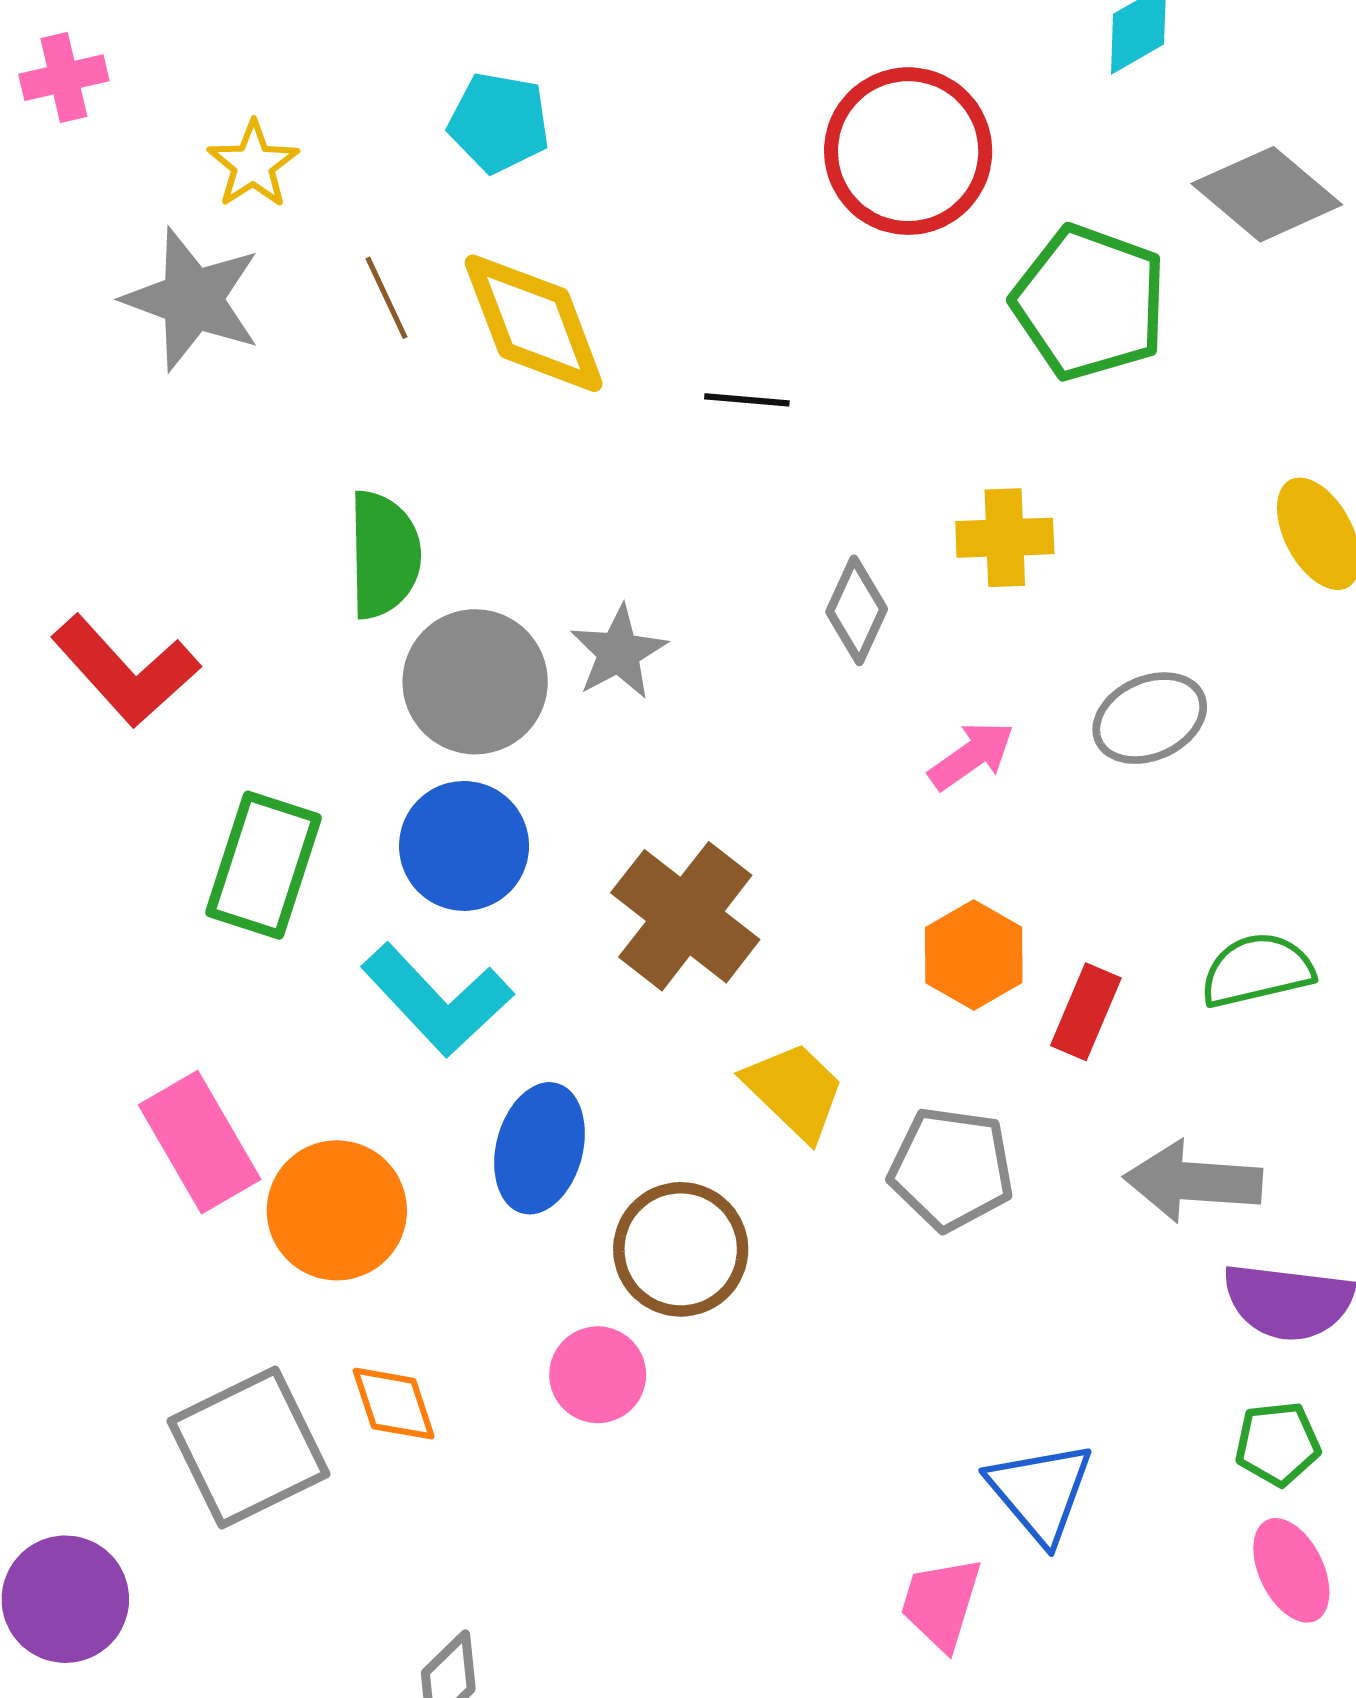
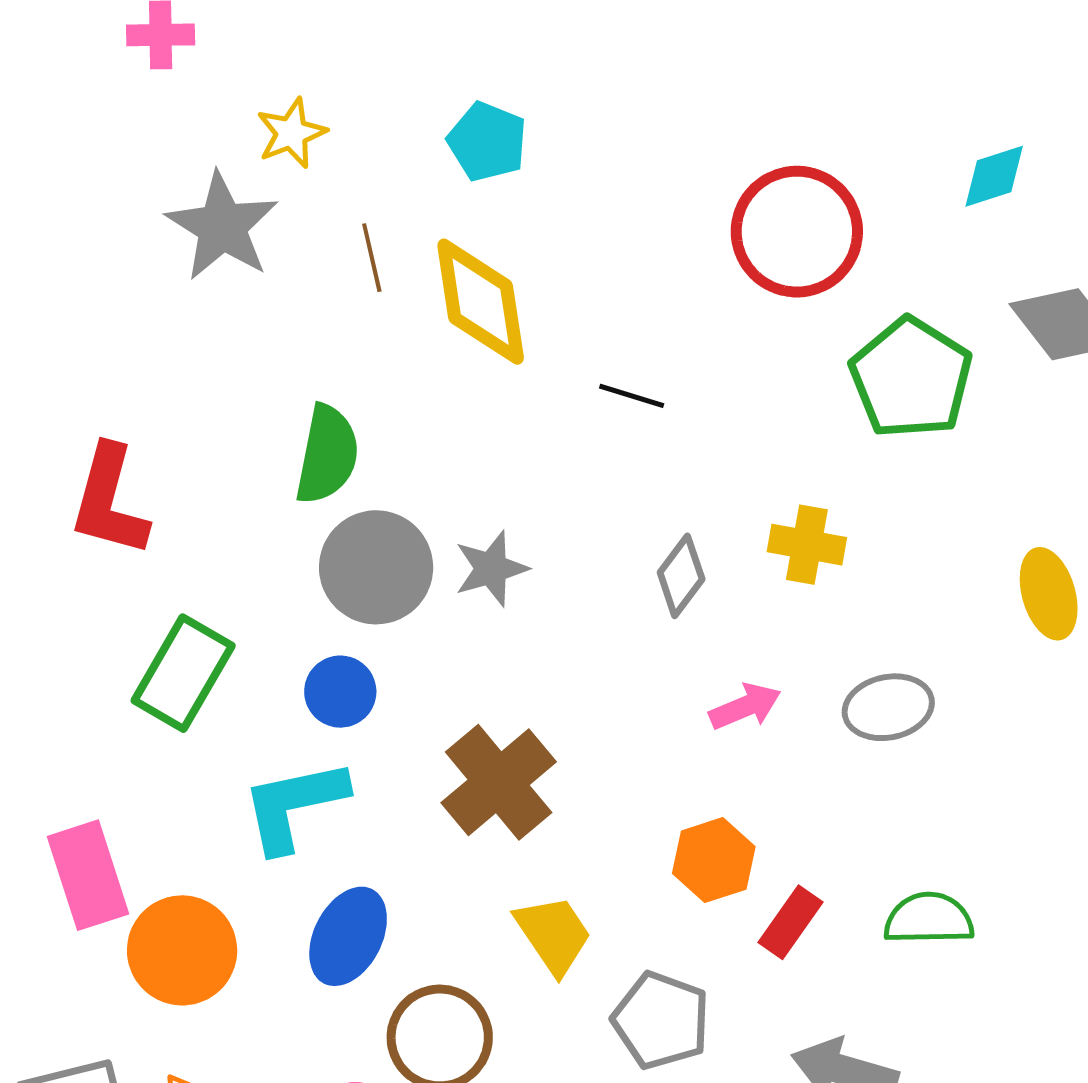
red L-shape: (125, 671) -> (109, 501), turned 45
blue circle: (464, 846) -> (340, 692), size x0.7
cyan L-shape: (437, 1000) -> (294, 805), turned 109

